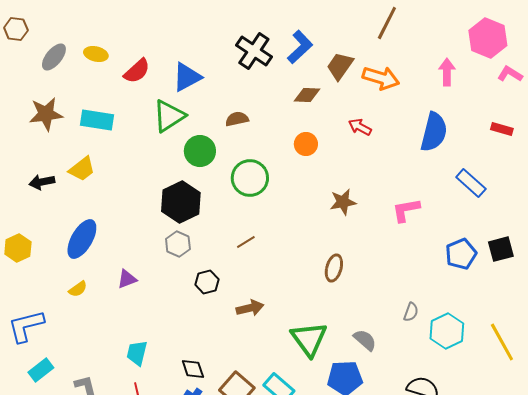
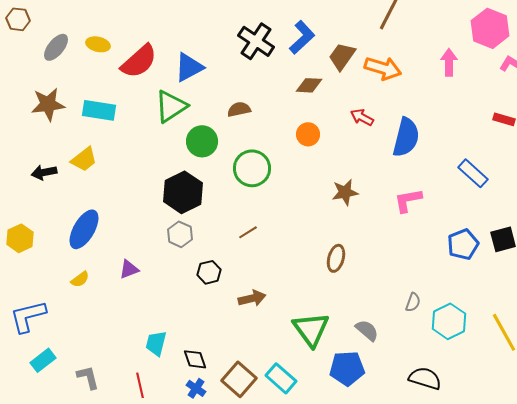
red semicircle: (137, 71) -> (139, 61), size x1.4
blue semicircle: (434, 132) -> (406, 137), moved
cyan trapezoid: (137, 353) -> (156, 343), moved

